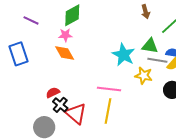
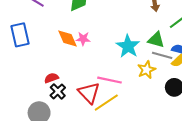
pink star: (65, 35) -> (83, 39), moved
yellow star: (144, 76) -> (147, 70), turned 30
yellow line: (108, 111) -> (106, 103), turned 40
red triangle: (76, 114) -> (89, 93), moved

